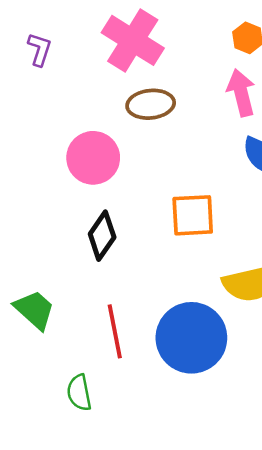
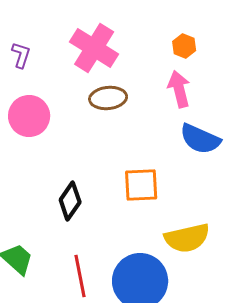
pink circle: (93, 158) -> (29, 116), moved

